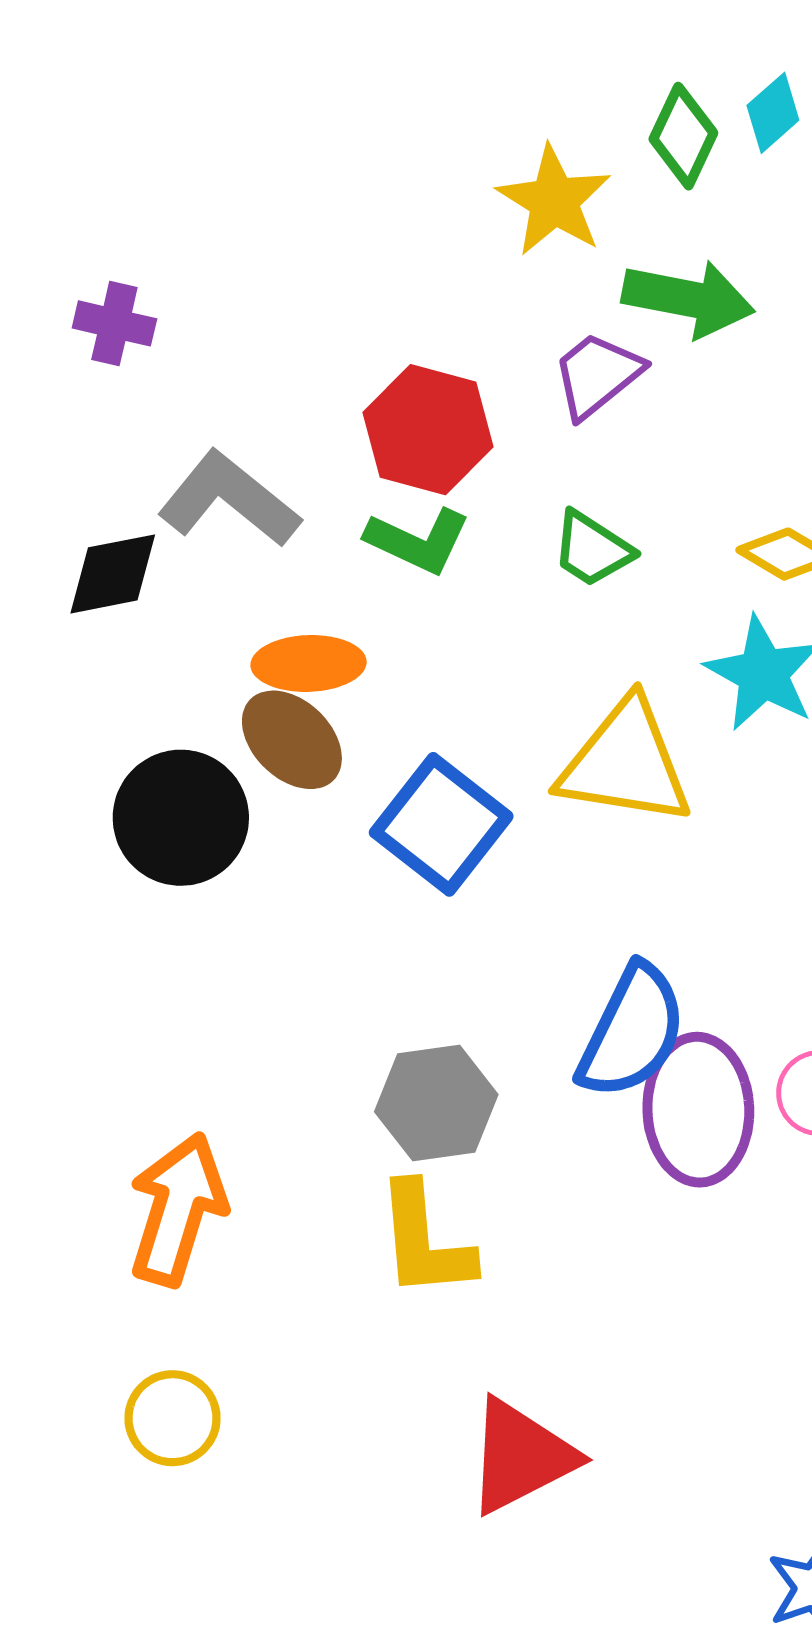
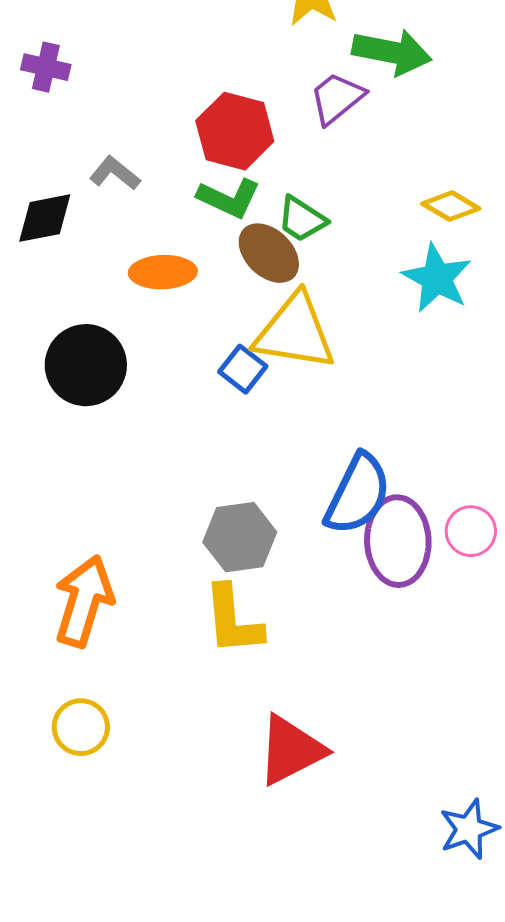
gray L-shape: (229, 499) -> (115, 173), size x0.6
green trapezoid: (592, 549) -> (302, 219), moved
brown ellipse: (292, 740) -> (269, 253), moved
yellow triangle: (625, 763) -> (295, 332), moved
blue square: (441, 824) -> (243, 369), size x0.6

